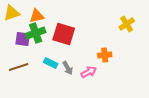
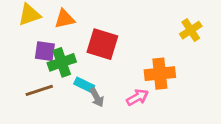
green cross: (36, 33) -> (62, 62), moved
orange cross: (105, 55) -> (160, 74), size x1.5
gray arrow: (68, 68) -> (97, 97), moved

